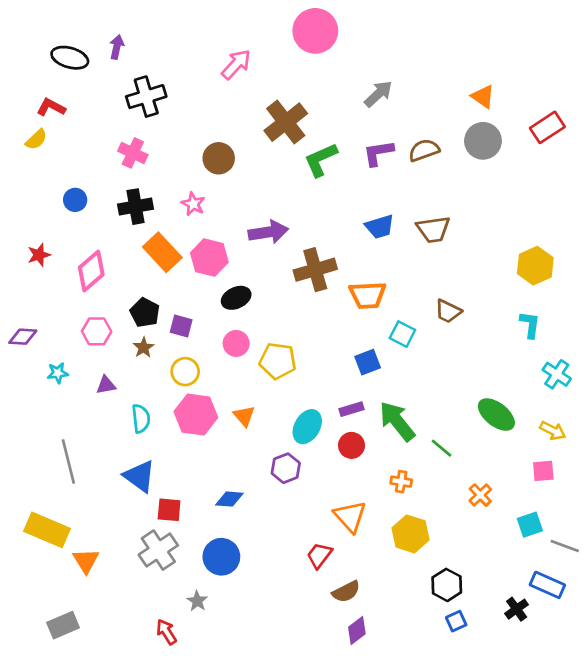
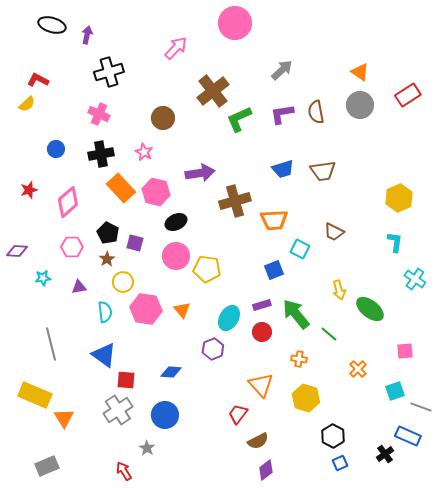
black ellipse: (70, 58) -> (52, 25), moved
brown semicircle: (424, 150) -> (316, 112), turned -80
pink circle: (236, 343) -> (176, 256), size x1.4
yellow circle: (185, 372) -> (123, 282), moved
yellow arrow: (553, 431) -> (339, 290), moved, turned 48

